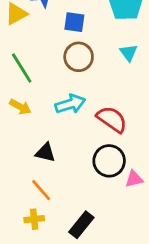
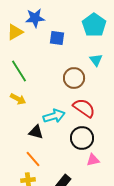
brown circle: (79, 57) -> (74, 78), moved
cyan arrow: (70, 104) -> (54, 116), moved
pink triangle: (134, 179) -> (93, 160), moved

